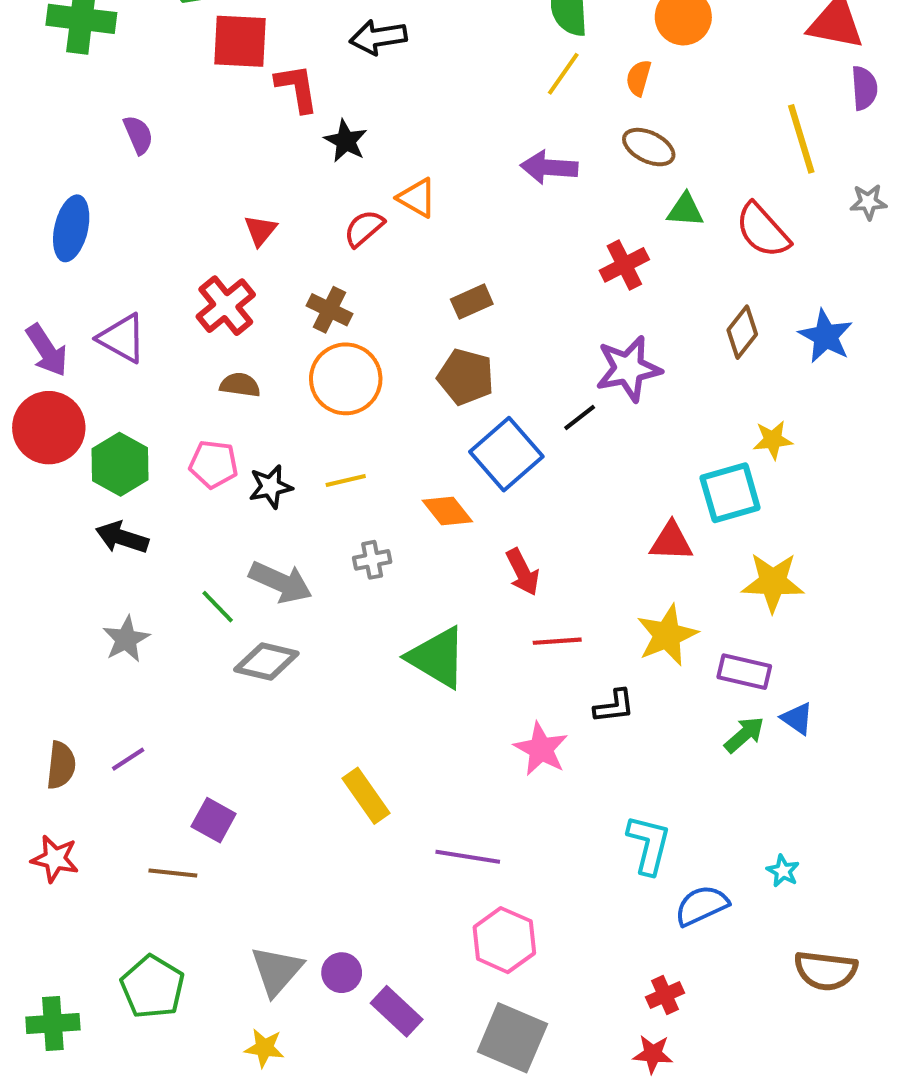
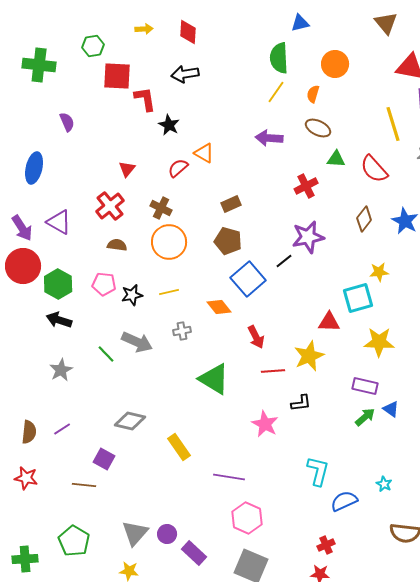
yellow star: (667, 635) -> (309, 356), moved
gray diamond: (266, 662) -> (130, 421), moved

